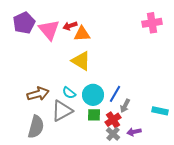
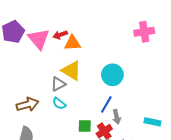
cyan circle: (93, 95) -> (112, 75), moved
gray arrow: (125, 106) -> (117, 117), turned -40
gray triangle: (62, 111) -> (58, 84), moved, size x0.7

